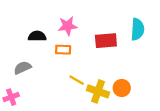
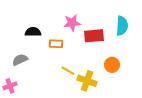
pink star: (68, 26) -> (72, 23), moved
orange circle: (122, 88) -> (112, 65), moved

